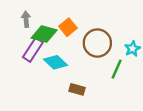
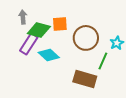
orange square: (68, 27) -> (60, 24), turned 35
brown rectangle: (77, 89) -> (85, 79), moved, size x1.6

